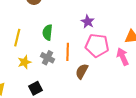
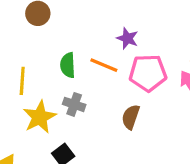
orange line: (68, 52) -> (104, 65), moved, turned -60
yellow star: (24, 62) -> (40, 117), size x1.5

